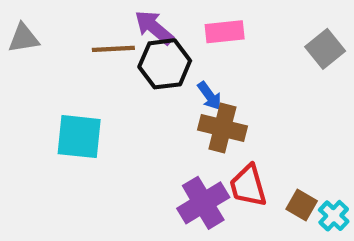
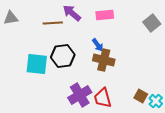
black hexagon: (165, 64) -> (63, 56), moved
red trapezoid: (248, 186) -> (103, 98), moved
purple cross: (203, 203) -> (80, 95), moved

